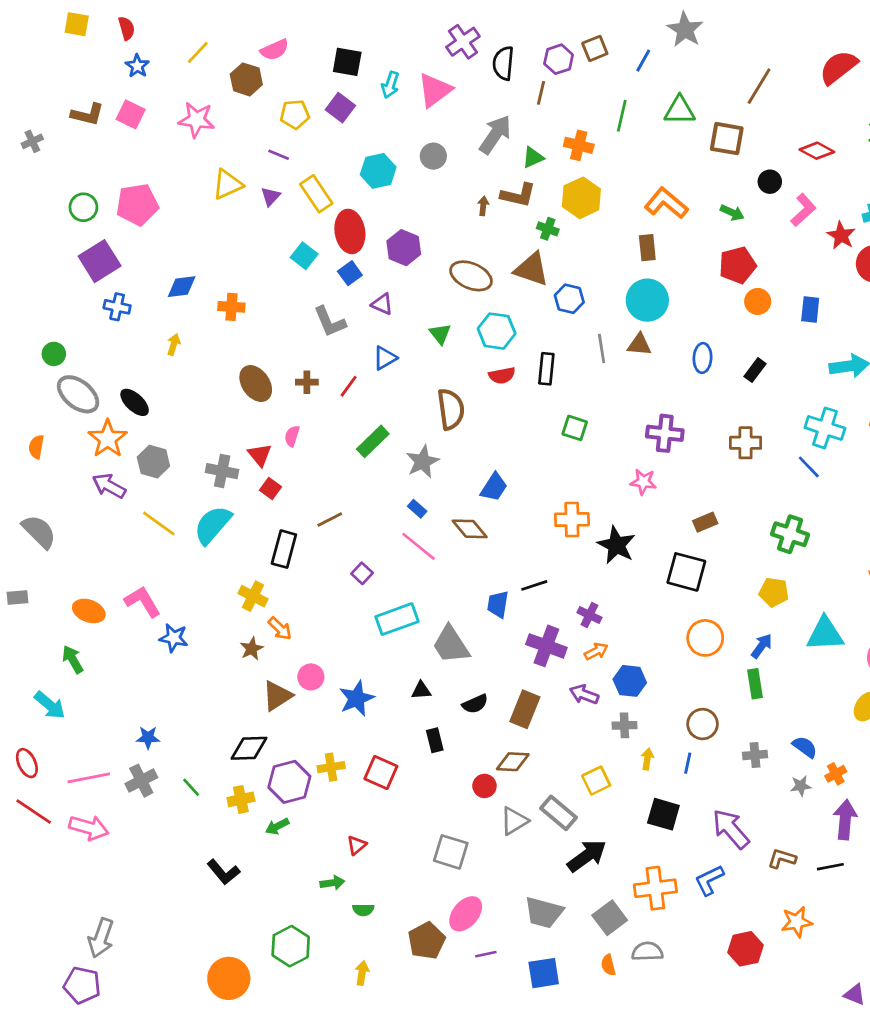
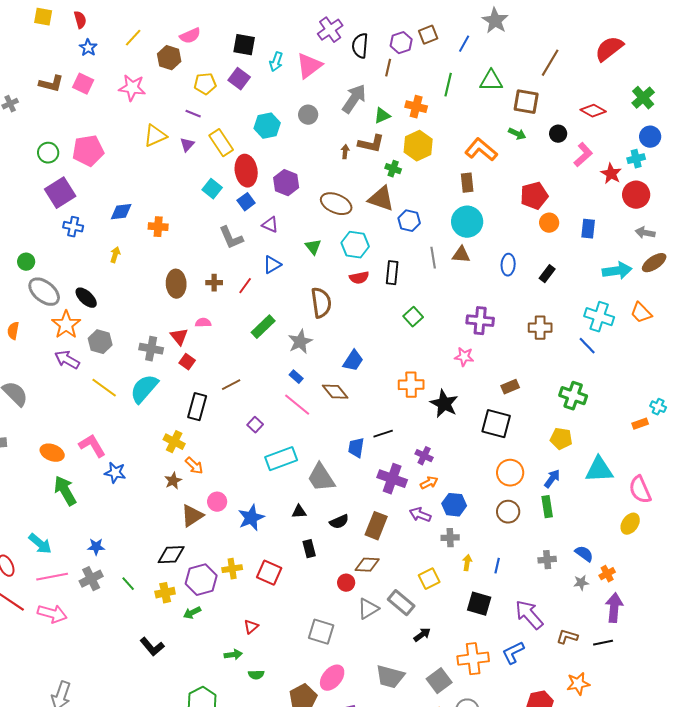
green arrow: (732, 213) -> (517, 134), moved
brown ellipse: (256, 384) -> (176, 284), turned 32
green square: (575, 428) -> (413, 317), turned 30
pink semicircle: (292, 436) -> (203, 323), turned 70
green arrow: (73, 659) -> (65, 491), moved, size x1.4
cyan arrow: (50, 705) -> (40, 544), moved
brown circle: (703, 724) -> (508, 512), moved
black arrow: (587, 856) -> (422, 635), size x0.6

